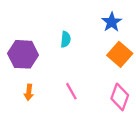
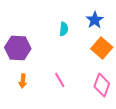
cyan semicircle: (66, 39) -> (64, 29), moved

